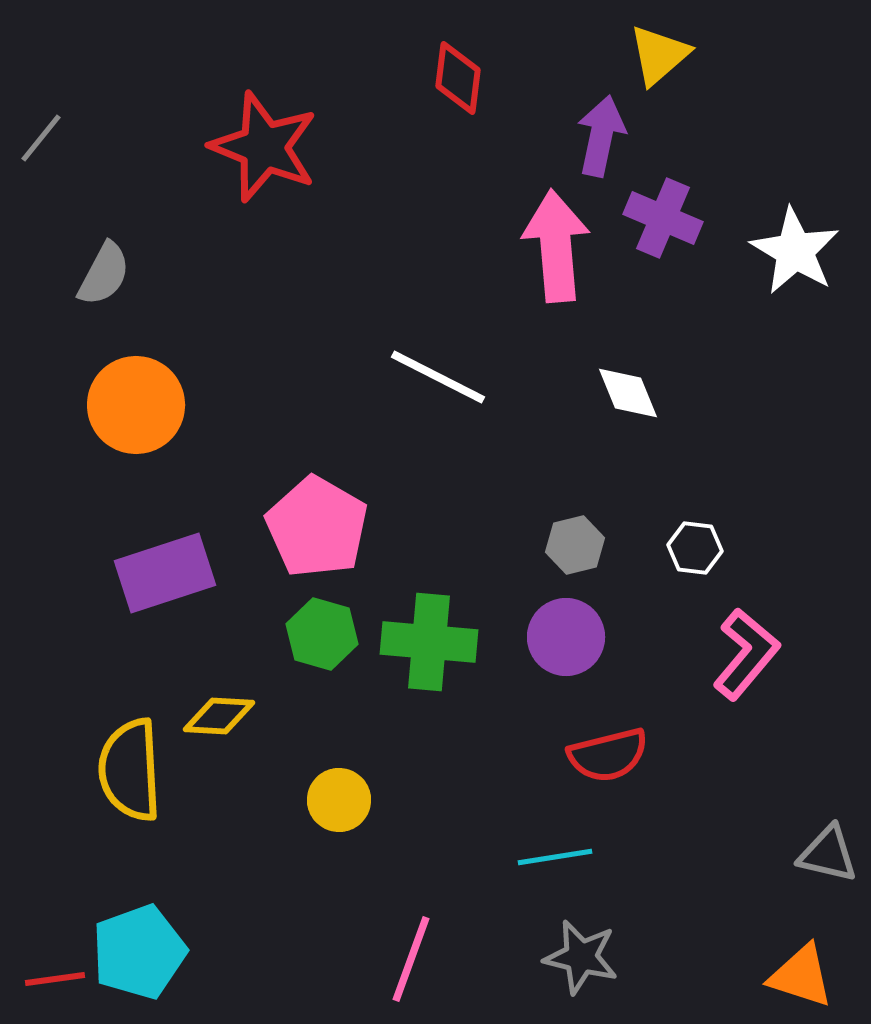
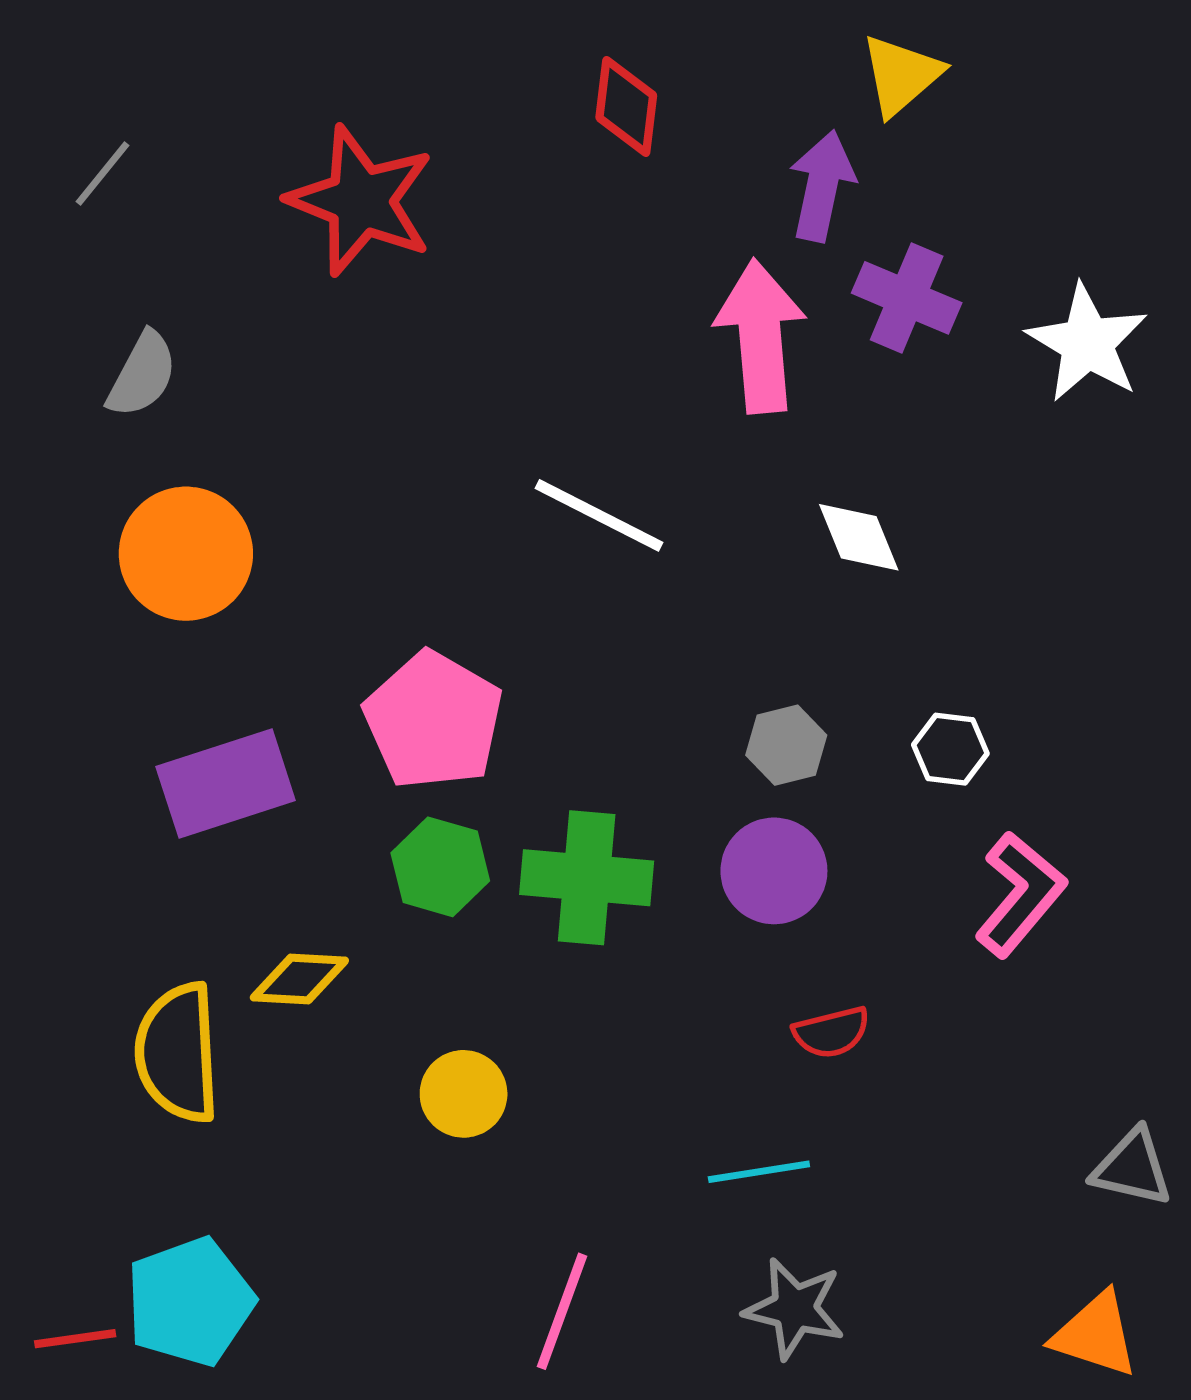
gray line: (41, 138) -> (102, 173), moved
red semicircle: (608, 755) -> (831, 1032), size x0.7

